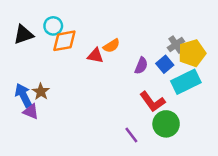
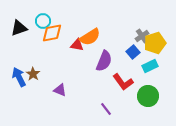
orange semicircle: (111, 46) -> (90, 37), size x1.5
purple semicircle: (141, 66) -> (104, 61), moved, size x1.5
cyan rectangle: (186, 82) -> (150, 66), size x0.7
purple triangle: (31, 111) -> (60, 90), moved
green circle: (166, 124) -> (148, 96), moved

